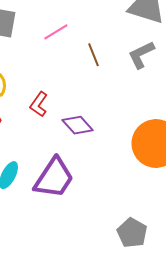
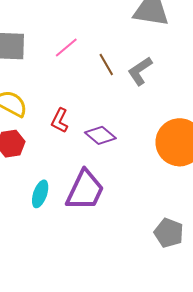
gray L-shape: (141, 55) -> (140, 71), moved

